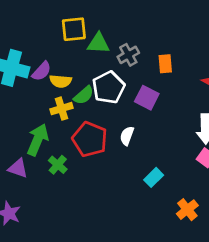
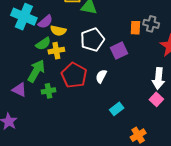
gray cross: (128, 55) -> (151, 24), moved, turned 35
green semicircle: (84, 95) -> (43, 44), moved
purple square: (147, 98) -> (119, 51), turned 30
green cross: (58, 165) -> (49, 91), turned 32

